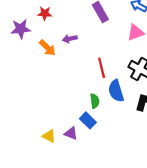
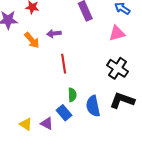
red line: (102, 68) -> (64, 64), moved
blue semicircle: (116, 91) -> (93, 106), moved

